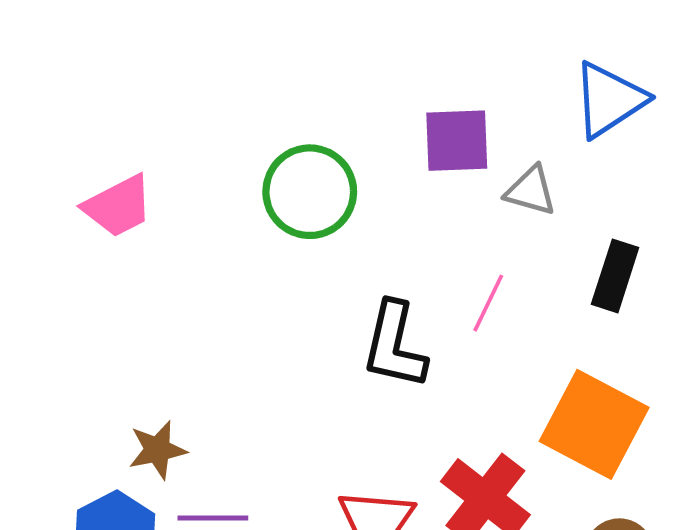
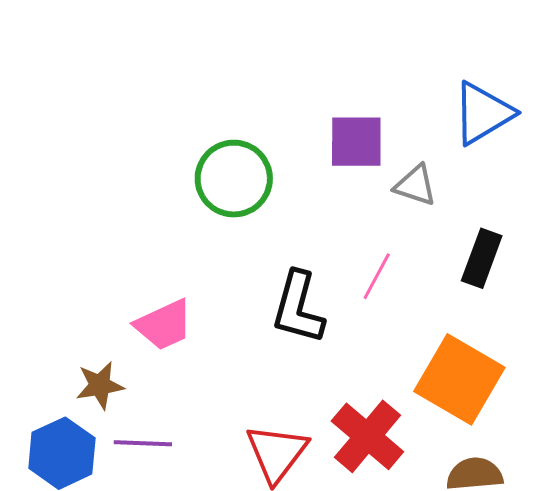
pink trapezoid: (118, 206) -> (164, 325), moved

